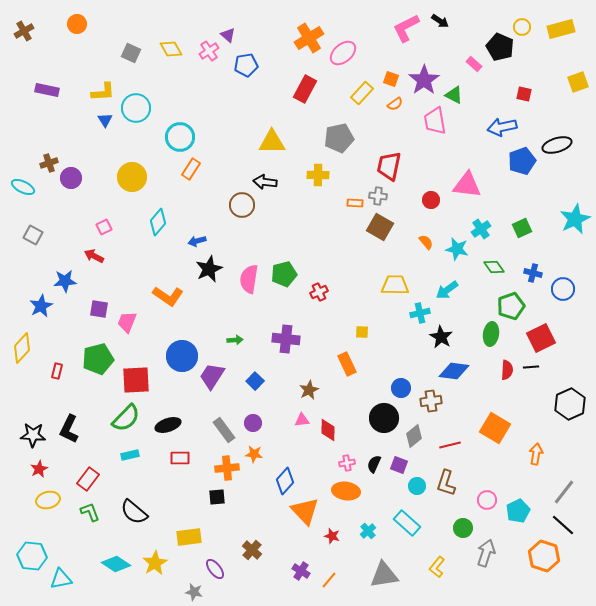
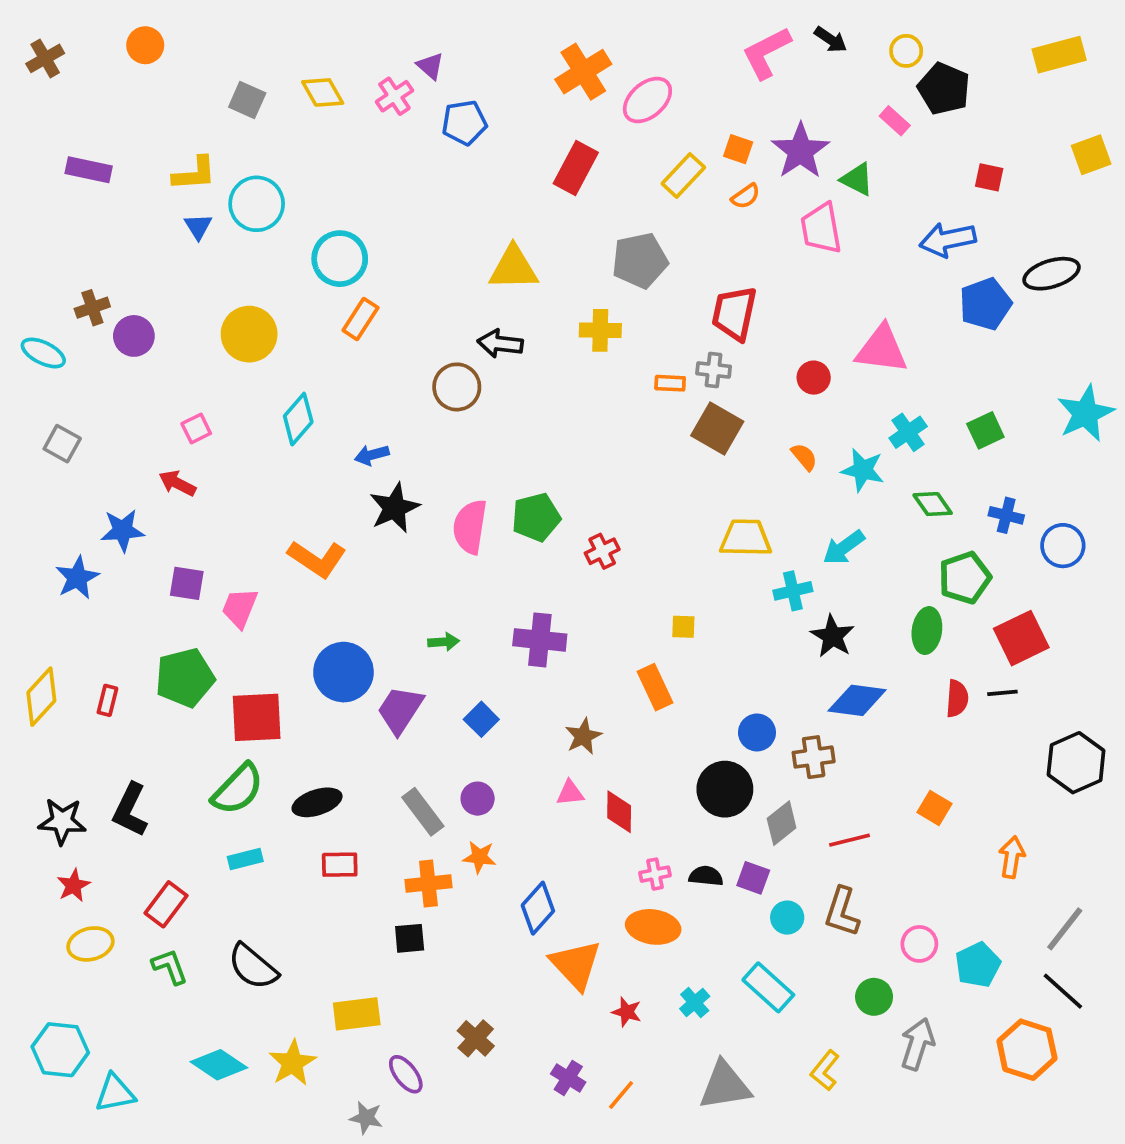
yellow circle: (522, 27) -> (906, 51), moved
yellow diamond: (22, 348) -> (41, 697), moved
orange square: (495, 428) -> (934, 808), size x0.6
black semicircle: (374, 464) -> (706, 876), turned 72

